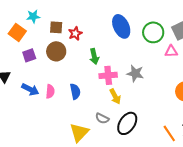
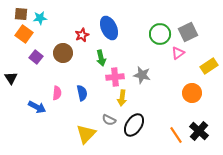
blue ellipse: (121, 26) -> (109, 28), moved
brown square: (56, 27) -> (21, 14), moved
pink triangle: (171, 51) -> (178, 53), turned -32
purple square: (29, 55) -> (36, 57), turned -32
blue arrow: (30, 89) -> (37, 107), moved
yellow arrow: (115, 96) -> (122, 98), turned 35

